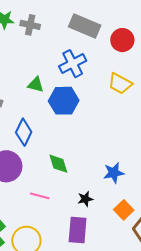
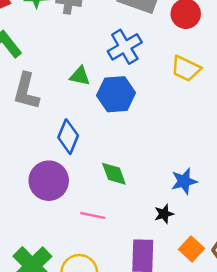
black star: (85, 199) -> (164, 214), moved
orange square: (124, 210) -> (191, 249), moved

